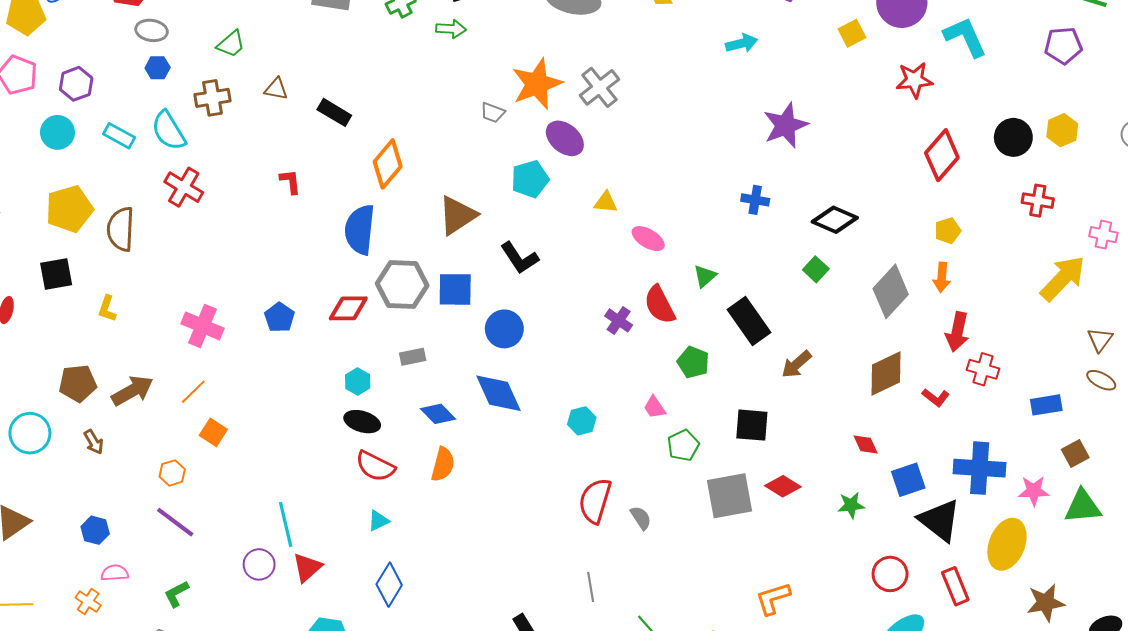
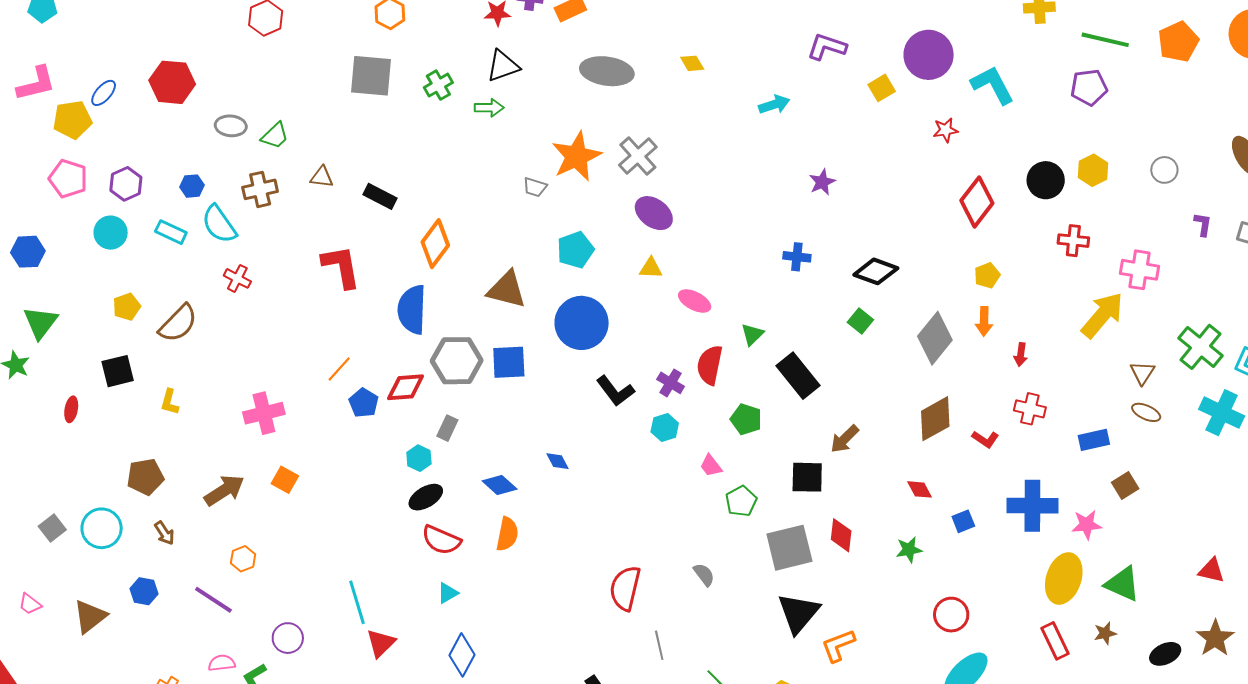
gray ellipse: (152, 30) -> (231, 126), moved
blue hexagon: (158, 68) -> (192, 186), moved
red star: (914, 80) -> (945, 130), size x0.7
purple star: (786, 125) -> (822, 182), size x0.6
purple ellipse: (565, 138) -> (654, 213), moved
red L-shape: (290, 182) -> (341, 267), size x1.8
red cross: (184, 187) -> (237, 278), size x0.7
yellow pentagon: (69, 209) -> (127, 307), size x0.6
brown triangle: (457, 215) -> (507, 290), turned 51
brown semicircle: (121, 229) -> (178, 323), turned -135
pink cross: (1103, 235) -> (1140, 270), size x1.4
black L-shape: (520, 258) -> (615, 391), moved
red semicircle: (660, 305) -> (710, 365), turned 42
blue pentagon: (280, 317) -> (364, 403), moved
pink cross: (202, 326) -> (264, 413), turned -33
blue circle: (504, 329) -> (582, 323), moved, size x1.4
red arrow: (957, 332) -> (1021, 355), moved, size x0.6
gray rectangle: (413, 357) -> (447, 428), moved, turned -50
brown arrow: (796, 364) -> (845, 439), moved
brown arrow: (132, 391) -> (224, 490), moved
orange line: (193, 392) -> (339, 369), moved
blue diamond: (499, 393) -> (557, 461), size x0.5
cyan hexagon: (582, 421) -> (665, 428), moved
black ellipse: (362, 422) -> (426, 497), turned -44
orange square: (213, 432) -> (285, 480), moved
blue square: (908, 480) -> (963, 521), size x0.7
red diamond: (783, 486) -> (841, 535), turned 68
red semicircle: (595, 501) -> (625, 588), moved
green triangle: (1083, 506) -> (1123, 584), moved, turned 33
black triangle: (940, 520) -> (798, 613), moved, turned 36
purple line: (175, 522) -> (213, 600), moved
blue hexagon: (95, 530) -> (144, 591), moved
purple circle: (259, 564) -> (288, 638), moved
pink semicircle: (115, 573) -> (222, 663), moved
red rectangle: (955, 586) -> (1055, 641), moved
brown star: (1046, 603) -> (1105, 633), size x0.6

